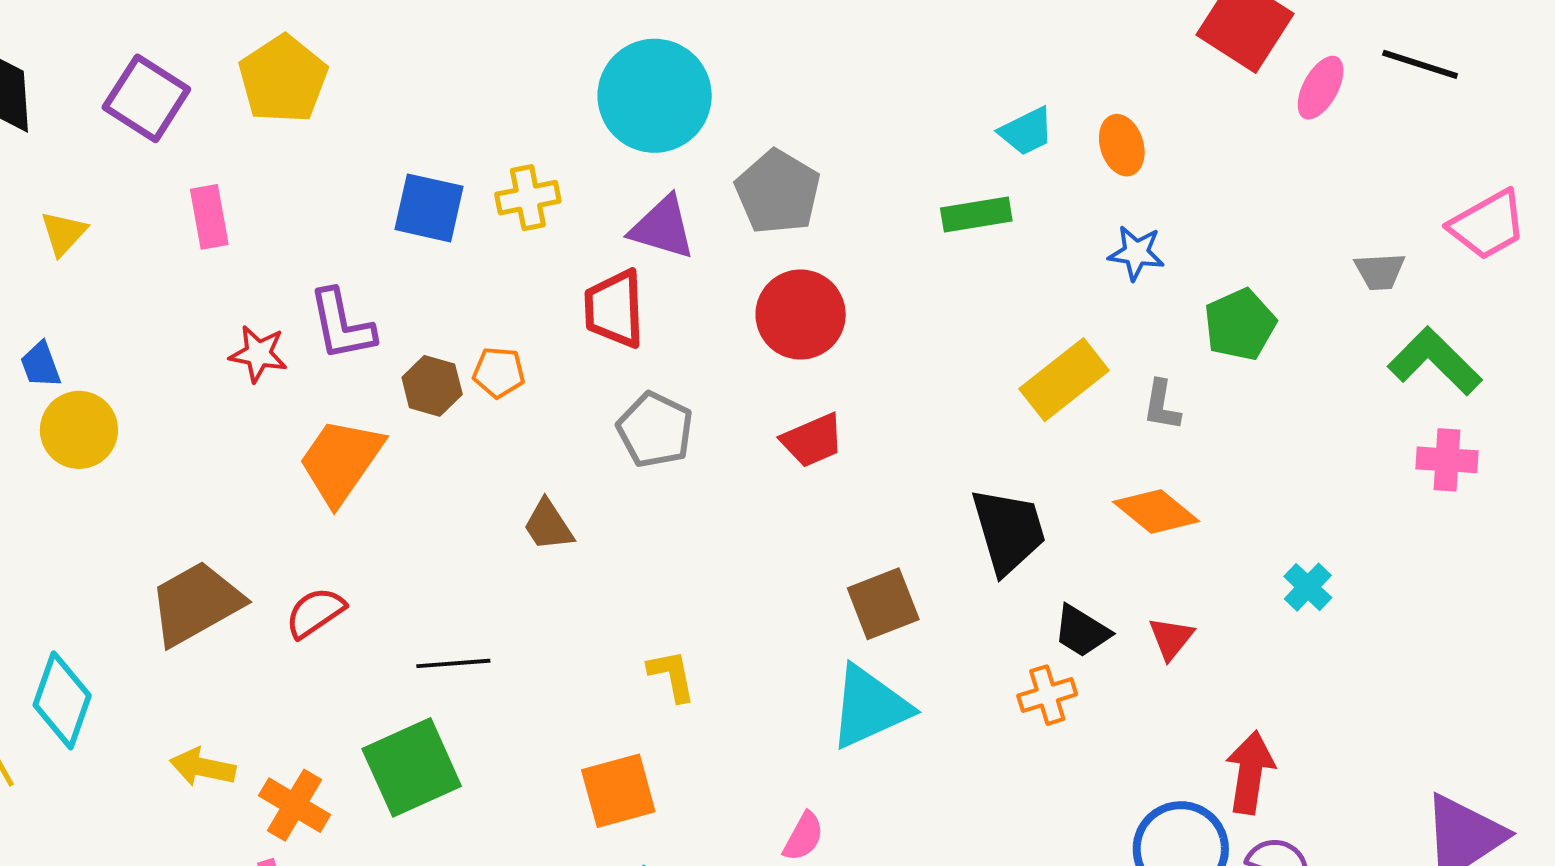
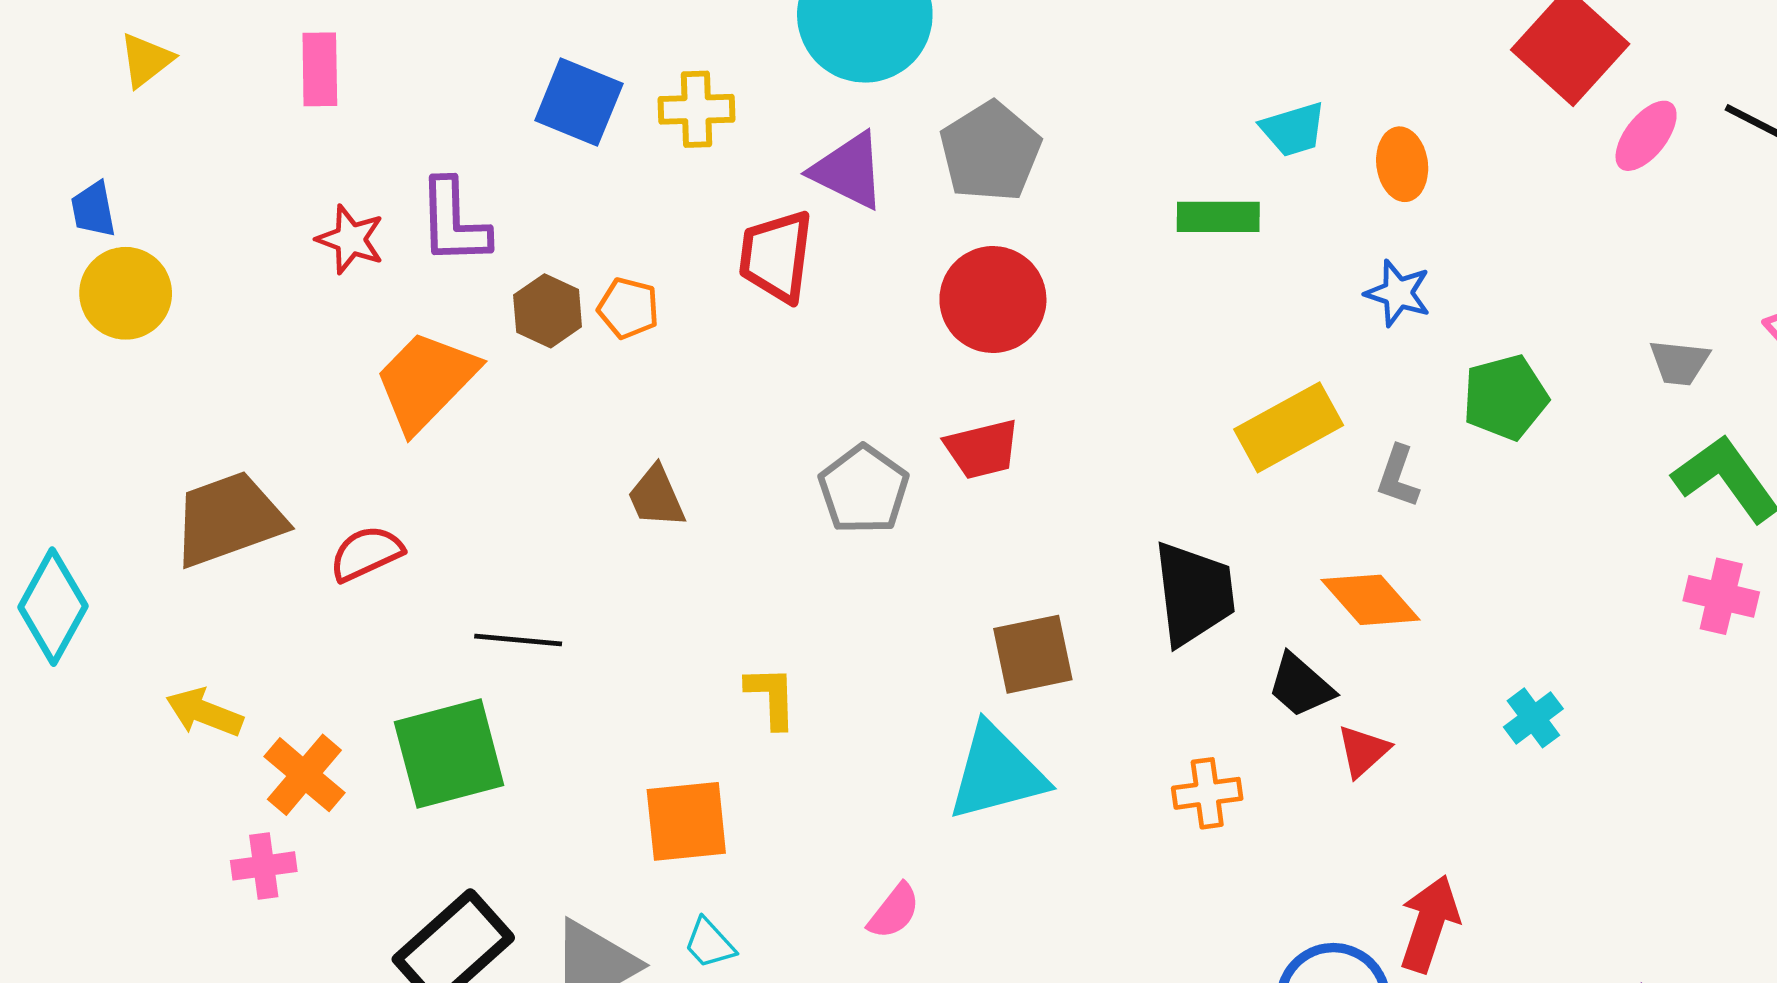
gray pentagon: (655, 430) -> (864, 490), moved
black trapezoid: (1082, 631) -> (1301, 686), moved

